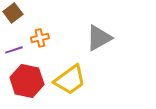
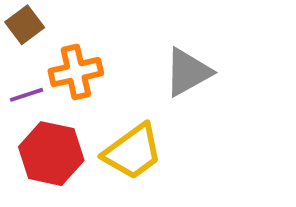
orange cross: (40, 38) -> (76, 72), size x1.5

